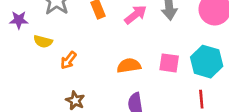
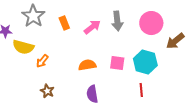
yellow semicircle: (43, 41) -> (23, 47), size x1.5

